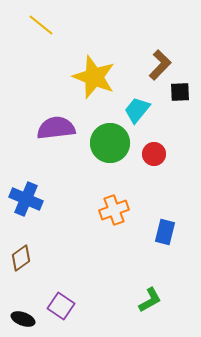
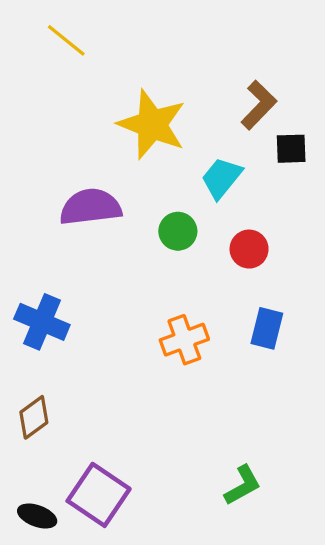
green circle: (110, 143) -> (178, 231), size x0.6
blue rectangle: (165, 232) -> (267, 328), moved
purple square: (61, 306) -> (99, 495), size x1.4

